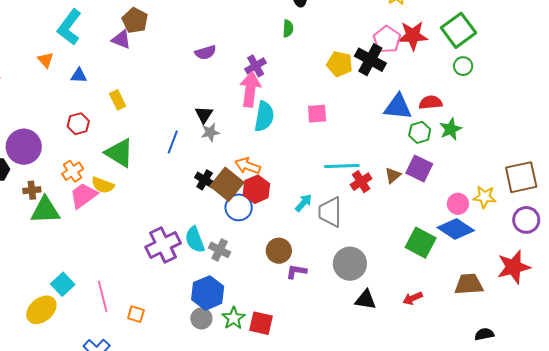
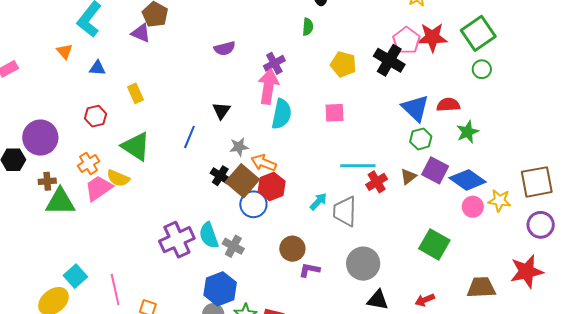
yellow pentagon: (340, 64) -> (343, 64), moved
blue triangle: (398, 107) -> (415, 108), turned 36
gray star: (210, 132) -> (239, 147), moved
green hexagon: (420, 132) -> (421, 139), moved
blue diamond: (456, 229) -> (468, 180), moved

